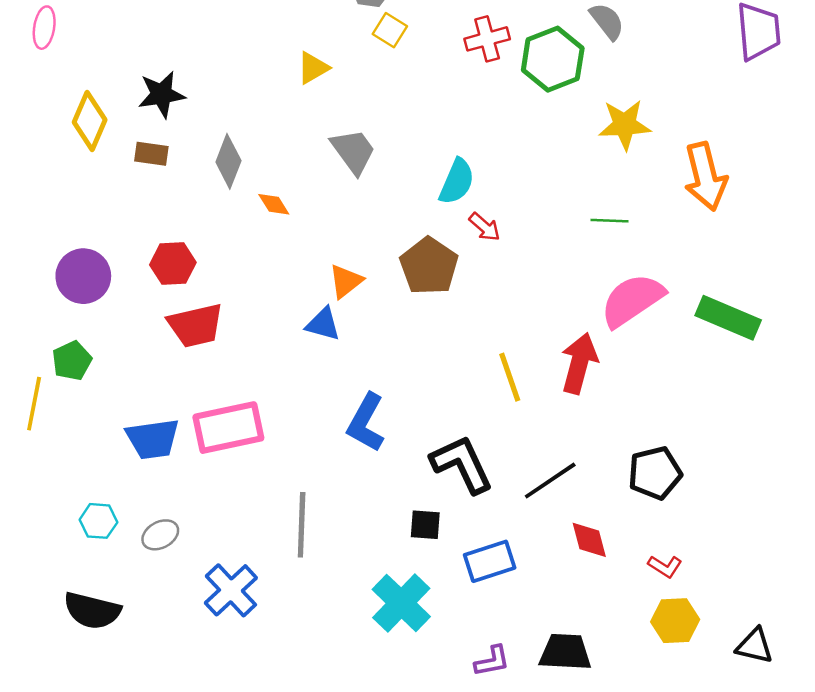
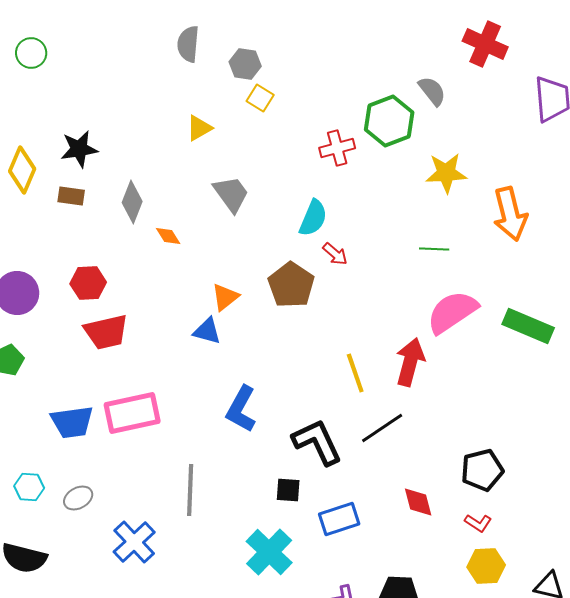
red cross: (487, 39) -> (337, 148), moved
black pentagon: (655, 473) -> (482, 470), moved
black line: (550, 481) -> (382, 428), moved

